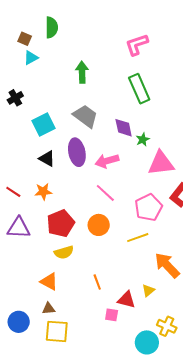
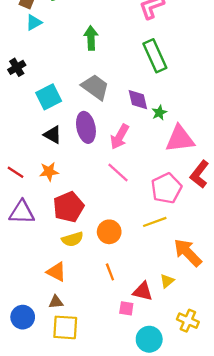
pink arrow: (107, 161) -> (120, 137), turned -45
orange circle: (99, 225) -> (109, 232), moved
cyan circle: (147, 342) -> (149, 339), moved

